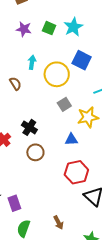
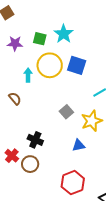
yellow circle: (57, 74) -> (50, 65), moved
brown circle: (35, 152) -> (30, 164), moved
red hexagon: (76, 172) -> (73, 183), moved

